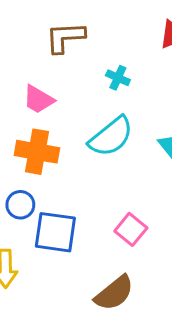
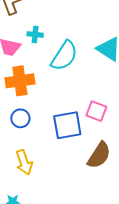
cyan cross: (118, 78) -> (35, 35), moved
blue square: (55, 232) -> (67, 125), moved

